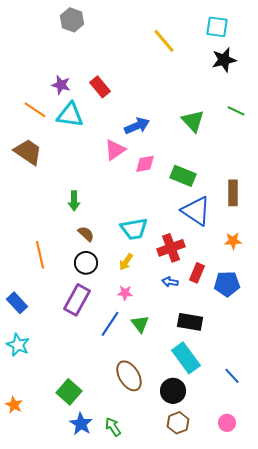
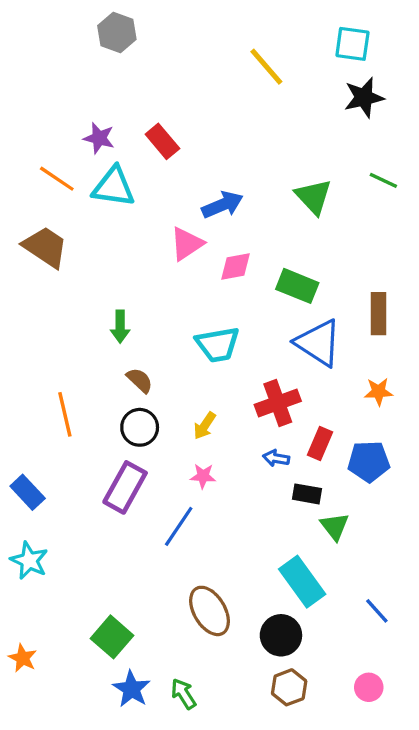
cyan trapezoid: (134, 229) -> (218, 344), moved
black rectangle: (190, 322) -> (307, 494), moved, size x0.7
green triangle: (140, 324) -> (335, 526), moved

